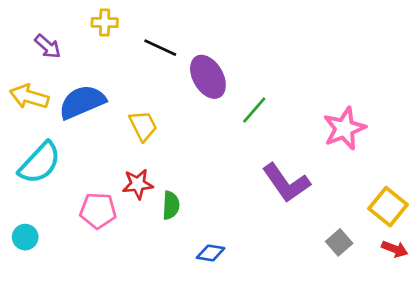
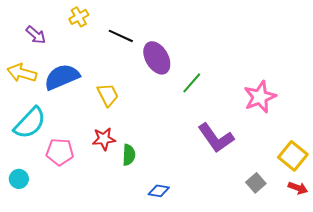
yellow cross: (105, 23) -> (79, 17), turned -30
pink pentagon: (98, 211) -> (60, 152), moved

